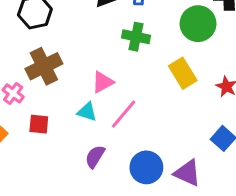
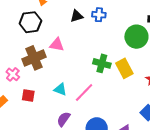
green cross: (136, 37) -> (102, 63), moved
pink triangle: (103, 82) -> (57, 45), moved, turned 35

